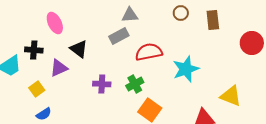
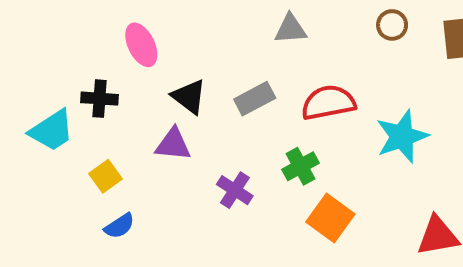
gray rectangle: (119, 36) -> (255, 99), moved
purple triangle: (59, 68) -> (173, 144), moved, turned 30
purple cross: (102, 84) -> (235, 190), moved, turned 30

